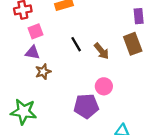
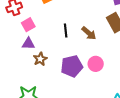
black line: (76, 44) -> (66, 31), turned 32
purple pentagon: (86, 106) -> (72, 66), moved

